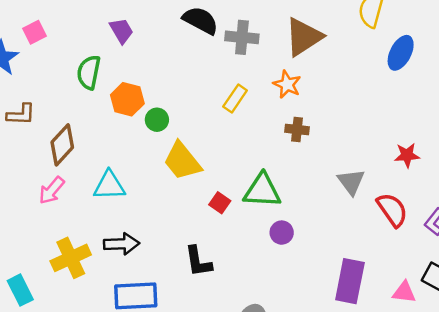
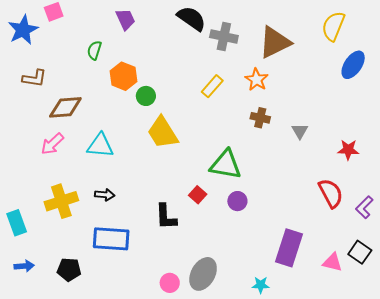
green semicircle: (89, 72) -> (94, 50), size x0.7
brown diamond: (62, 145) -> (65, 107), turned 36
gray triangle: (351, 182) -> (300, 131), moved, size x0.7
red square: (220, 203) -> (198, 195), moved
black arrow: (122, 244) -> (105, 195), size x0.7

